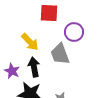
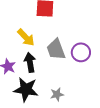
purple circle: (74, 32) -> (81, 52), moved

